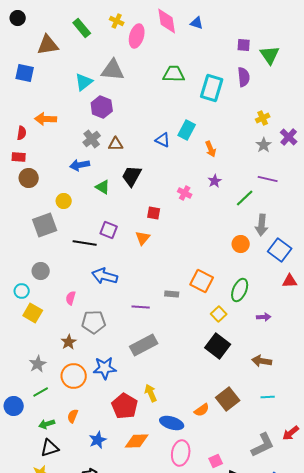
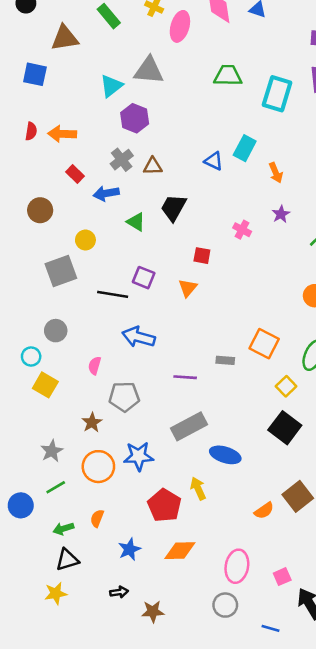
red semicircle: (22, 133) -> (31, 131), moved
red rectangle: (19, 157) -> (75, 174), moved, turned 40
blue ellipse: (172, 423) -> (225, 455), moved

